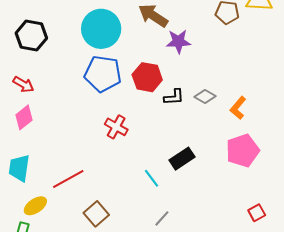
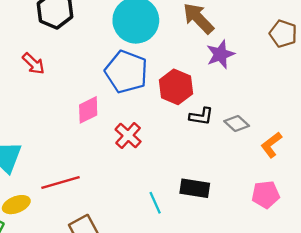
purple star: (178, 42) -> (220, 54), turned -30
pink diamond: (24, 117) -> (88, 110), moved
pink pentagon: (243, 151) -> (266, 195), size x0.7
black rectangle: (182, 159) -> (195, 188), turned 30

